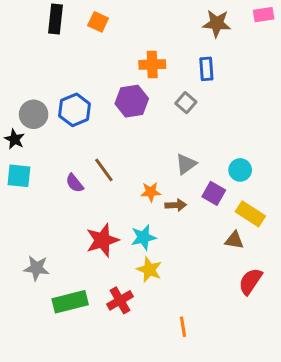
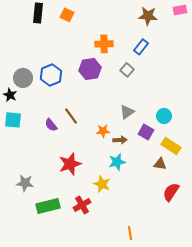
blue rectangle: (206, 69) -> (141, 47), turned 42
cyan star: (143, 237) -> (117, 162), moved
orange line: (183, 327) -> (130, 233), moved

